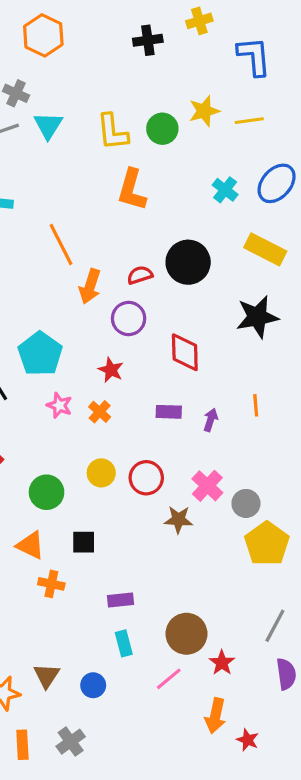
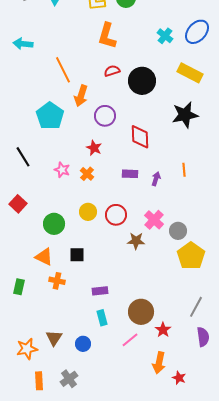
red semicircle: (140, 275) -> (112, 71), moved
cyan pentagon: (40, 354) -> (50, 116), moved

